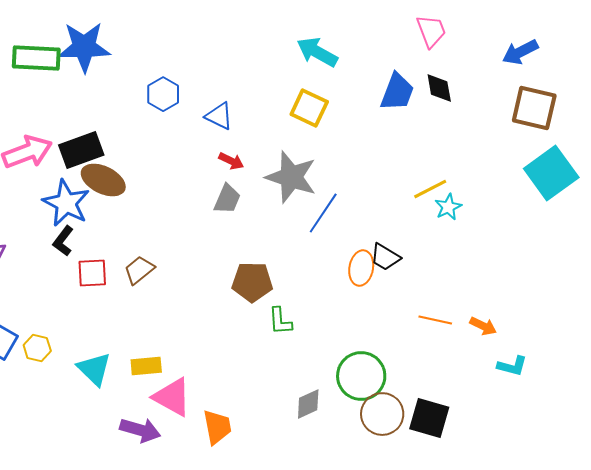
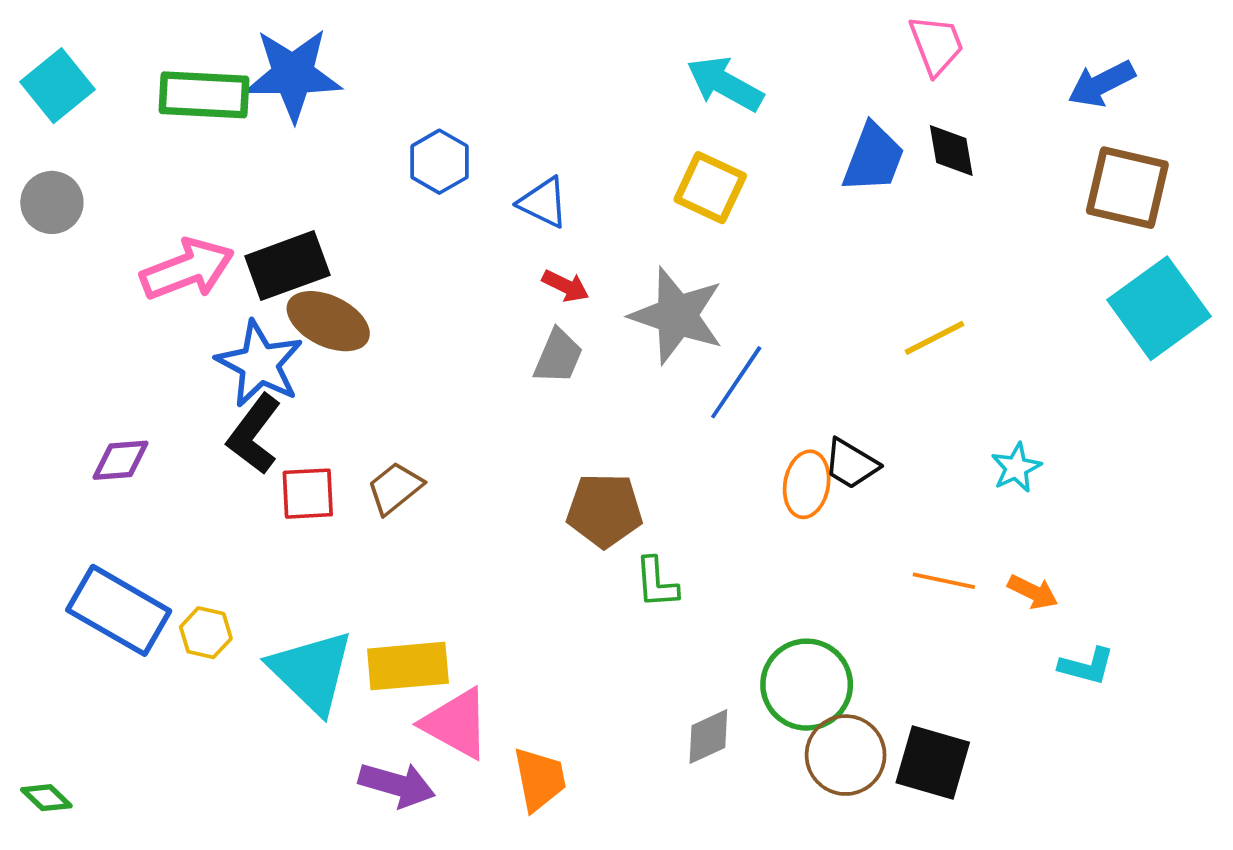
cyan star: (448, 207) -> (1016, 468), moved
black L-shape: (63, 241) -> (254, 434), size x1.4
yellow rectangle: (146, 366) -> (408, 666), size x1.4
cyan triangle: (94, 369) -> (312, 672), size x1.4

